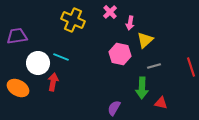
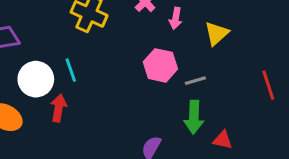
yellow triangle: (145, 40) -> (217, 34), moved
cyan line: (61, 57) -> (71, 70), turned 49
gray line: (154, 66) -> (195, 81), moved

